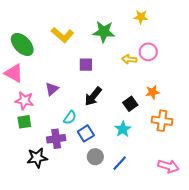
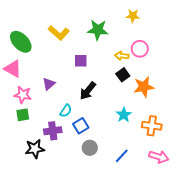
orange star: (152, 92) -> (144, 87), size x1.5
black square: (130, 104) -> (123, 75), moved
orange cross: (162, 121) -> (152, 126), moved
cyan star: (123, 129) -> (124, 115), moved
blue line: (120, 163) -> (122, 156), moved

